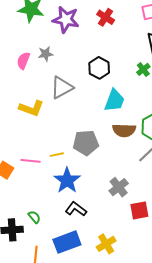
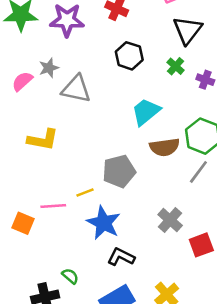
pink semicircle: (23, 61) -> (22, 81), turned 36
black hexagon: (99, 68) -> (129, 56), moved
gray triangle: (62, 88) -> (76, 89), moved, turned 50
cyan trapezoid: (114, 101) -> (146, 112), turned -140

